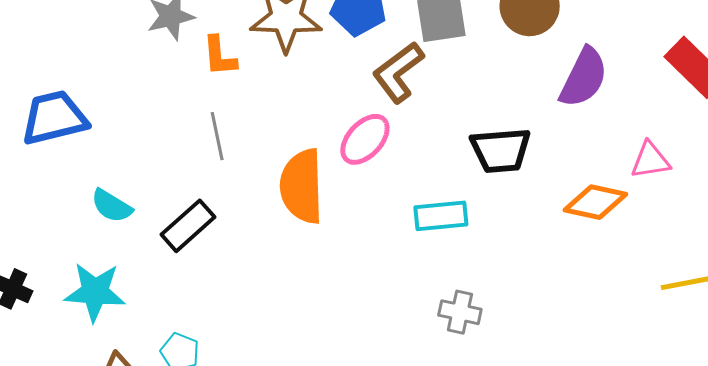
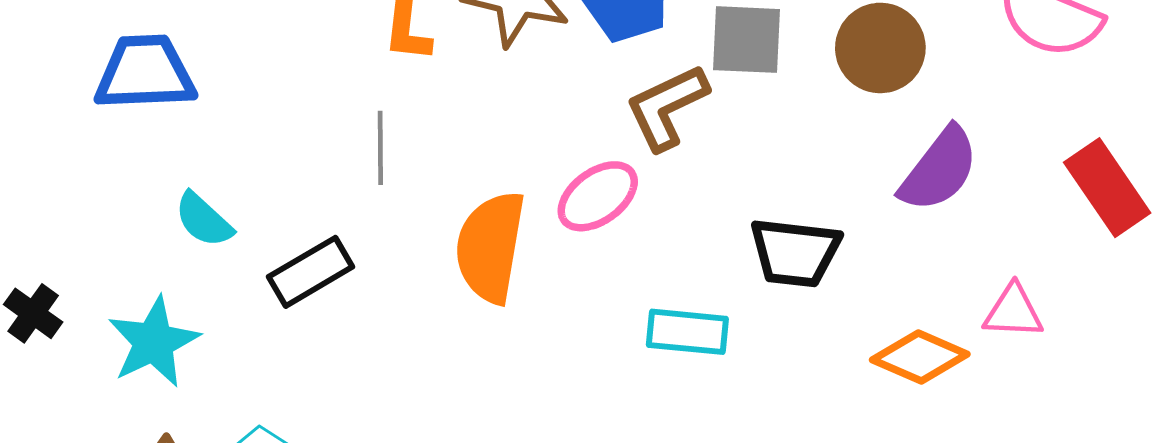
cyan star: (95, 292) -> (154, 342), turned 30

